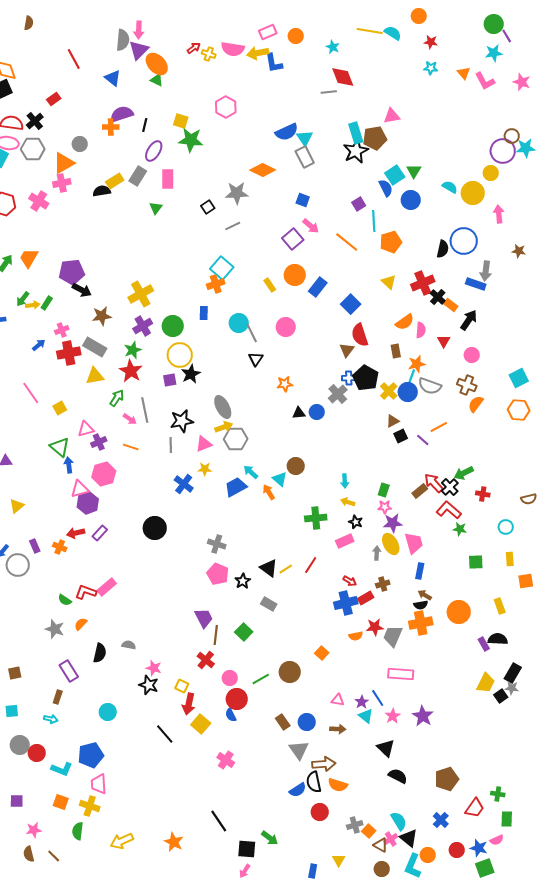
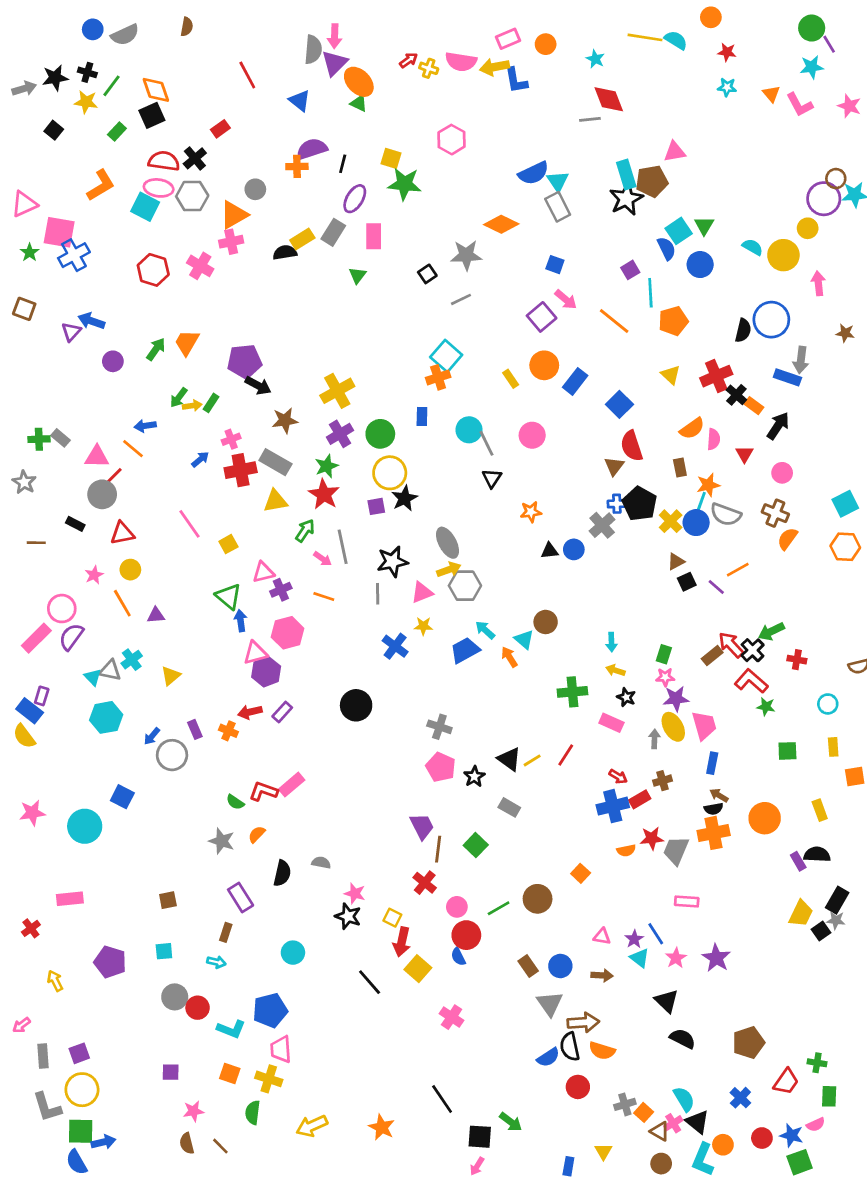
pink rectangle: (345, 541) -> (611, 723), turned 48
pink rectangle: (401, 674) -> (687, 902), size x0.7

